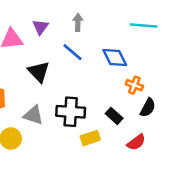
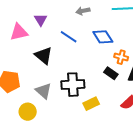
gray arrow: (78, 22) -> (83, 11), moved, turned -96
gray triangle: (33, 115) -> (43, 91), turned 30
black rectangle: (114, 116) -> (111, 73), moved

